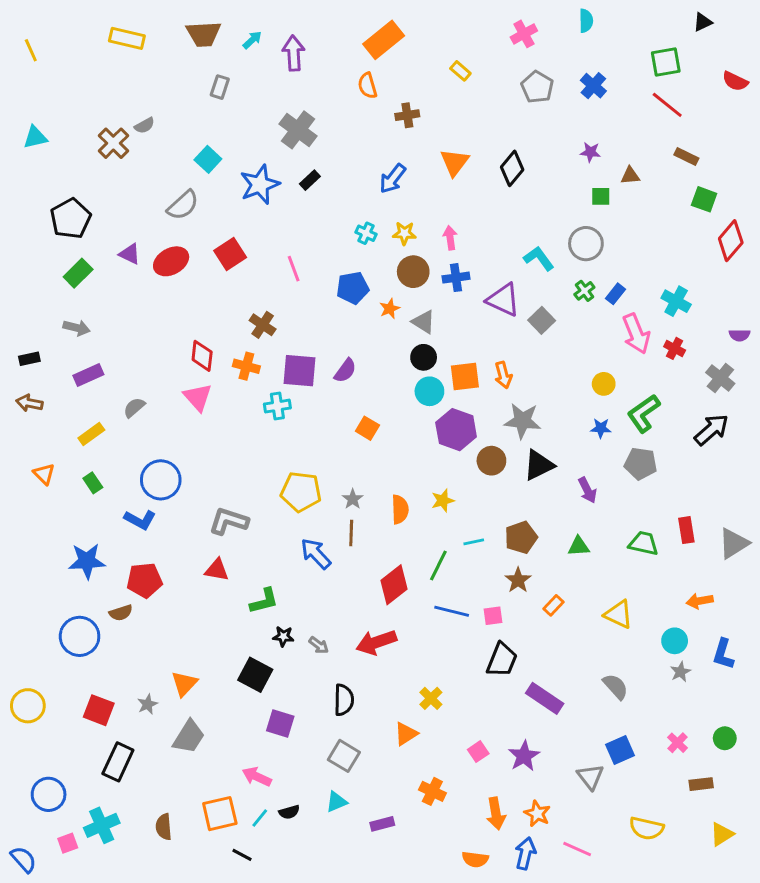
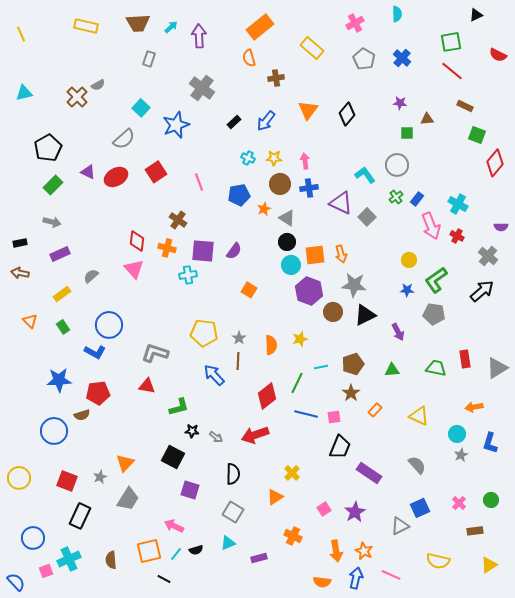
yellow rectangle: (460, 71) -> (312, 48), size x1.6
black rectangle: (310, 180) -> (234, 122), moved
gray triangle: (590, 777) -> (400, 526), turned 42

